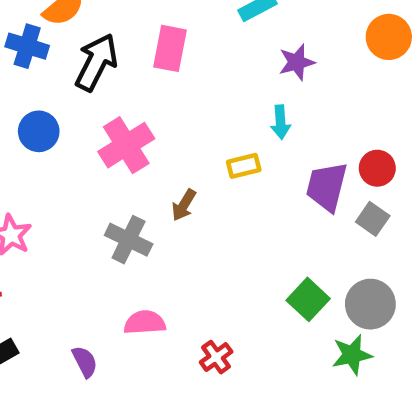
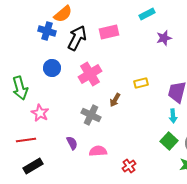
pink rectangle: (170, 48) -> (109, 32), turned 66
cyan arrow: (281, 122) -> (173, 116), moved
purple semicircle: (85, 362) -> (72, 143), moved

